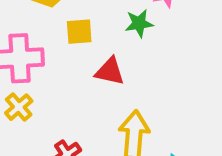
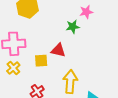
yellow square: (79, 32) -> (41, 61), moved

